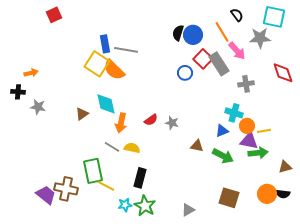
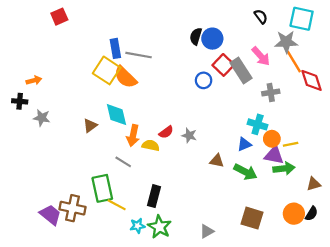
orange line: (222, 32) -> (294, 62), moved
yellow semicircle: (132, 148) -> (151, 145), moved
black semicircle: (283, 194) -> (311, 214), turned -64

